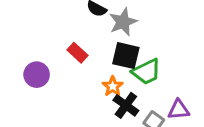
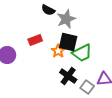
red rectangle: (78, 53) -> (35, 40), turned -64
orange star: (113, 86) -> (58, 51), moved

